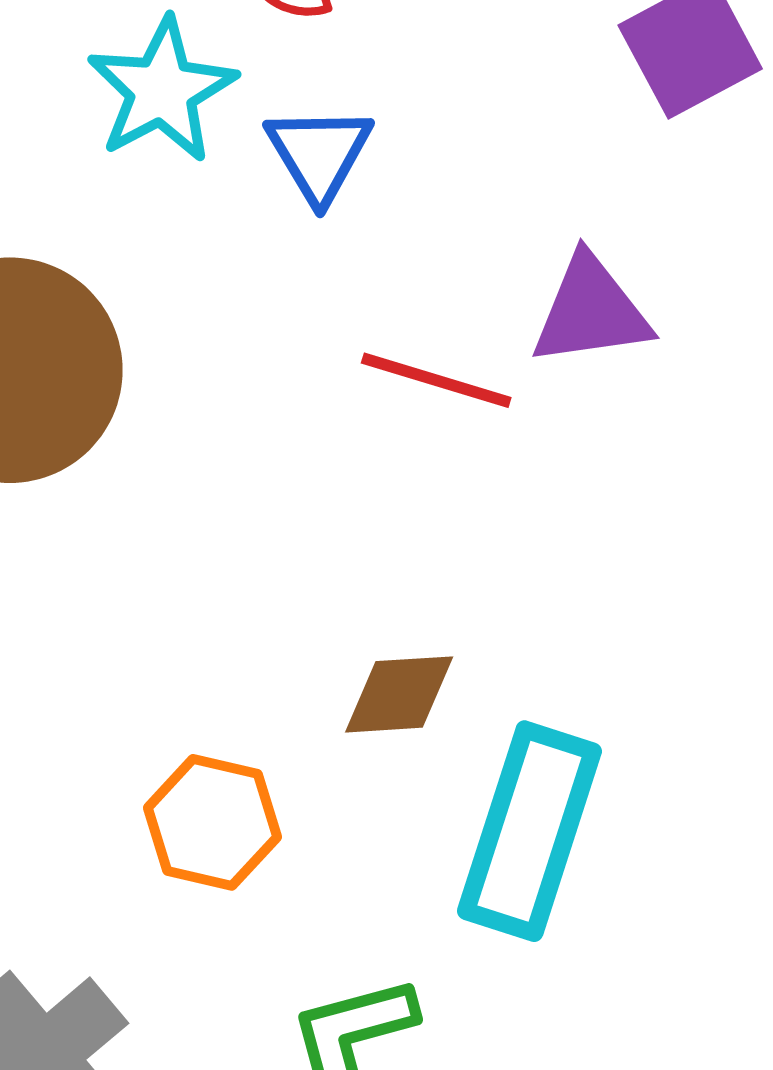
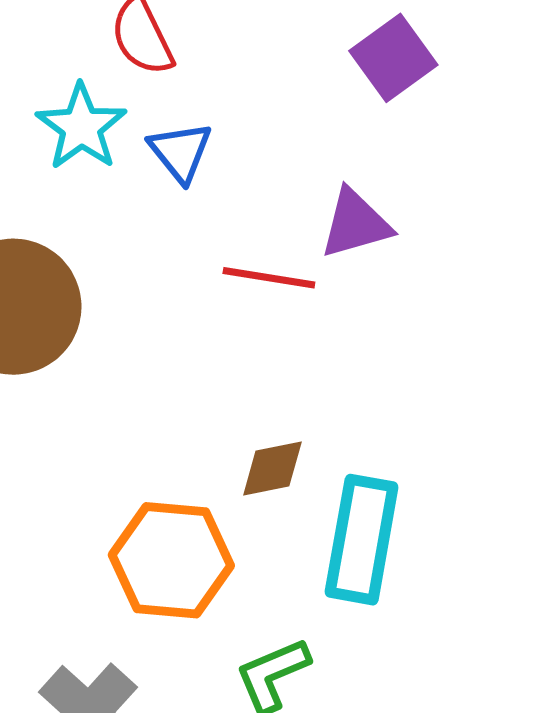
orange hexagon: (212, 822) -> (171, 560), size x1.5

